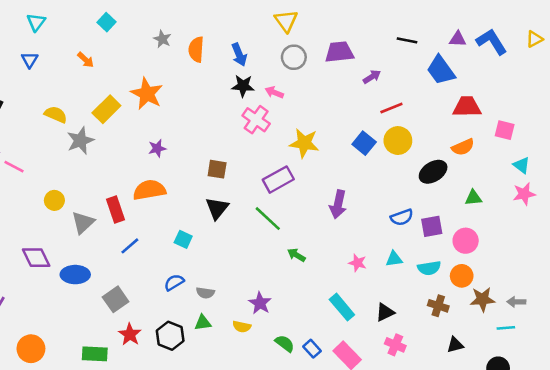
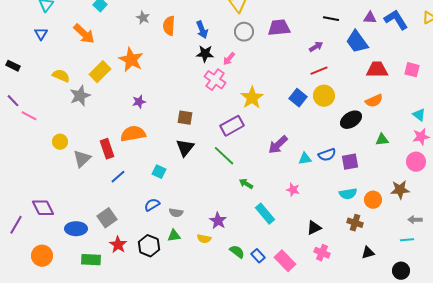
orange arrow: (86, 60) -> (84, 34), size x1.6
purple arrow: (372, 77) -> (316, 47), moved
pink arrow: (274, 92) -> (229, 59), turned -72
pink square: (505, 130) -> (412, 70), moved
yellow star: (304, 143) -> (252, 98), turned 30
purple arrow: (338, 204) -> (278, 145), turned 35
pink circle: (466, 241) -> (416, 162), moved
purple diamond: (36, 258) -> (43, 208), moved
cyan triangle: (394, 259) -> (305, 159), moved
blue ellipse: (75, 275) -> (76, 229), moved
brown star: (482, 299) -> (400, 190), moved
cyan rectangle: (342, 307) -> (265, 214), moved

